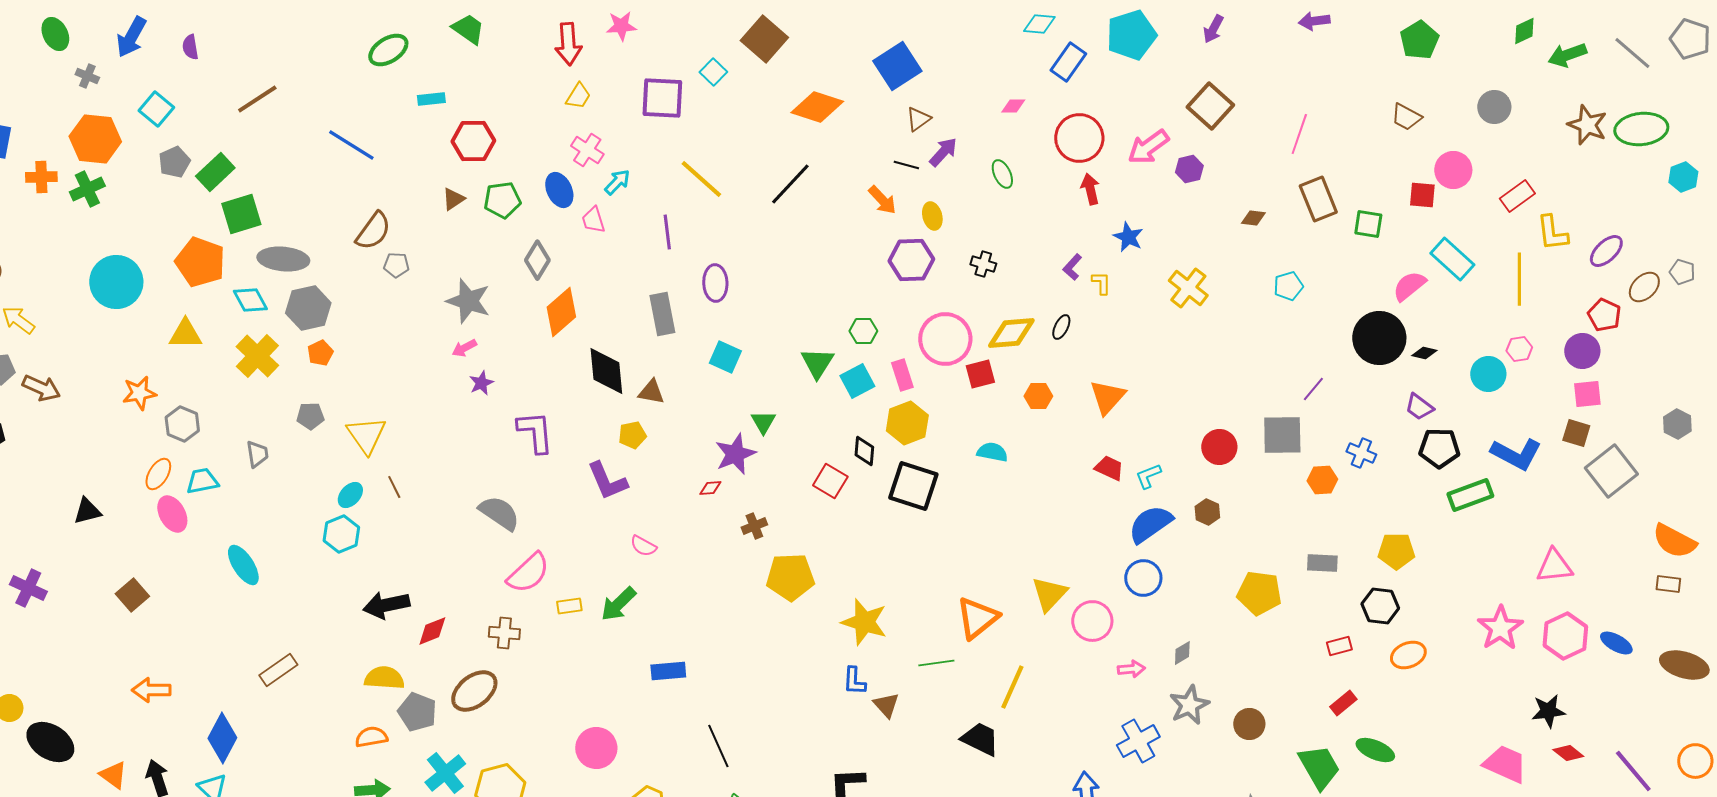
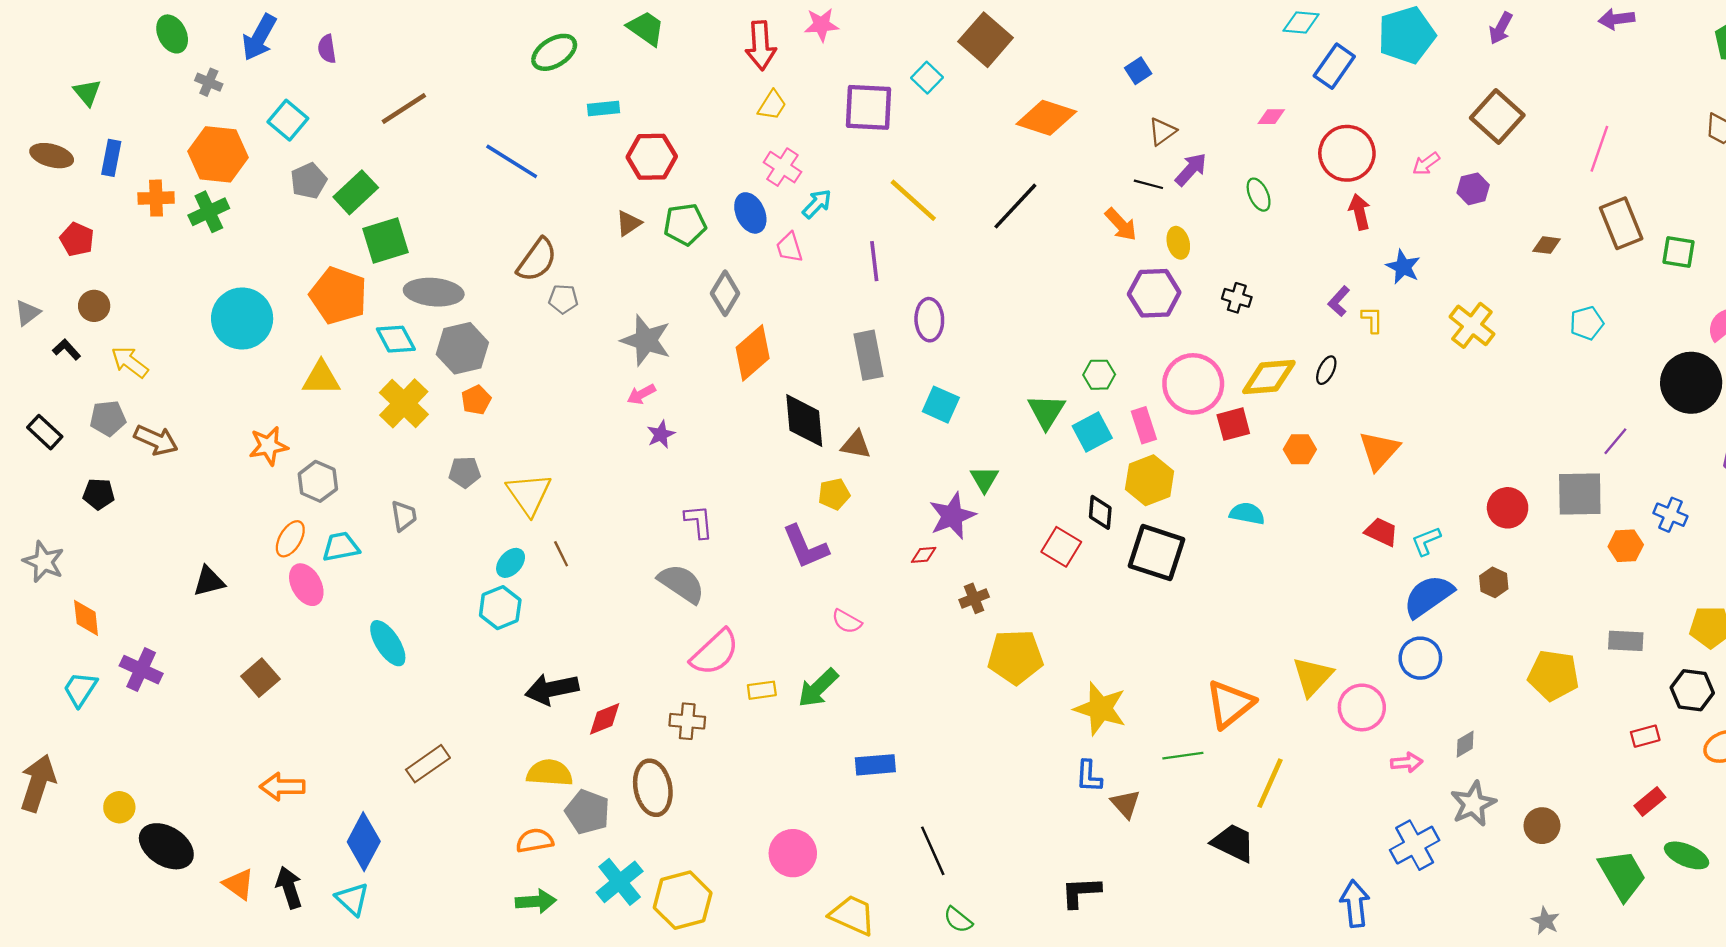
blue square: (897, 66) -> (1138, 71), size x0.5
pink arrow: (1148, 147) -> (1426, 164), size x0.6
purple L-shape: (535, 432) -> (699, 522), moved, size x0.7
brown ellipse: (474, 691) -> (653, 788), turned -63

